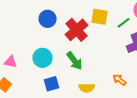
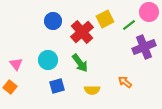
yellow square: (100, 17) -> (105, 19), turned -36
pink triangle: (11, 62) -> (16, 64), turned 40

